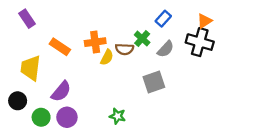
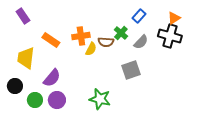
green star: (117, 116) -> (100, 99), size x1.5

